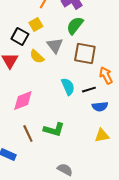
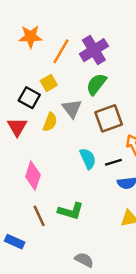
brown square: (85, 54) -> (109, 118), turned -30
yellow semicircle: (37, 57) -> (50, 122), turned -112
pink diamond: (23, 101) -> (33, 176), turned -50

